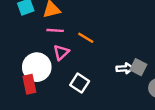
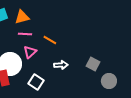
white arrow: (125, 68) -> (61, 65), moved
white square: (80, 83) -> (36, 82), moved

